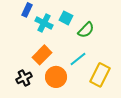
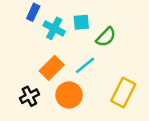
cyan square: (66, 18) -> (81, 22), turned -32
cyan line: (78, 59) -> (85, 65), moved

